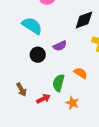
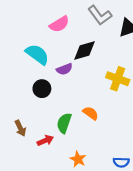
black diamond: (84, 20) -> (84, 51), moved
purple semicircle: (60, 46) -> (64, 69), moved
orange star: (72, 103) -> (78, 159), moved

